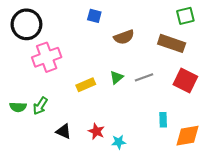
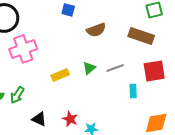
red square: (185, 81) -> (154, 71), turned -35
cyan rectangle: (163, 120) -> (133, 91), moved

